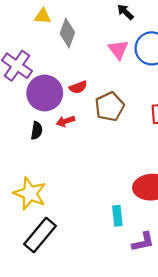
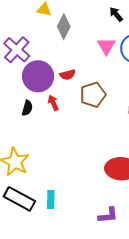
red arrow: (66, 121) -> (53, 103), turned 77
cyan rectangle: (117, 216) -> (51, 200), moved
black rectangle: (40, 235) -> (19, 199), turned 72

